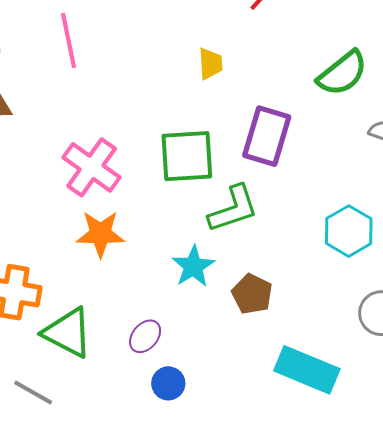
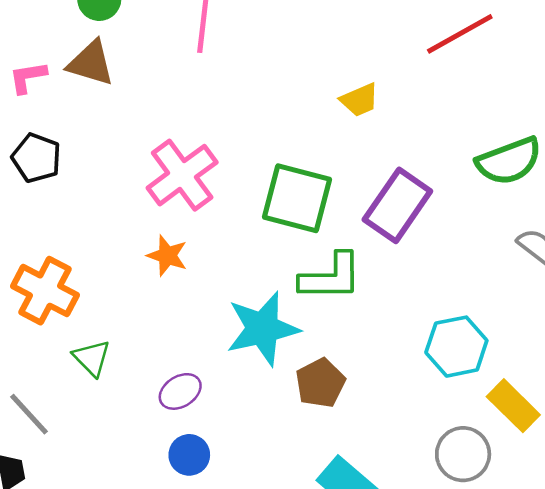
yellow trapezoid: (211, 64) -> (360, 100), turned 52
orange star: (100, 234) -> (167, 256), size x0.7
cyan star: (193, 266) -> (263, 329), size x1.4
green triangle: (68, 333) -> (92, 358), size x0.6

